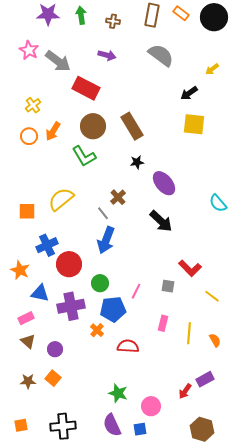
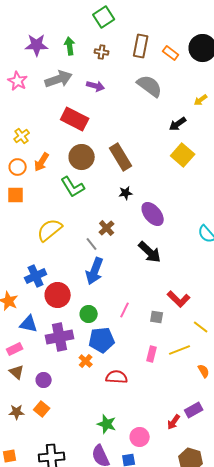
orange rectangle: (181, 13) -> (171, 53), moved
gray arrow: (58, 61) -> (59, 79), moved, turned -56
yellow square: (194, 124) -> (183, 155), turned 35
orange square: (27, 211) -> (16, 195), moved
pink line: (136, 291) -> (125, 310), moved
yellow line: (189, 333) -> (180, 350), moved, turned 65

